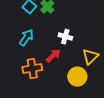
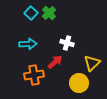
cyan arrow: (26, 38) -> (28, 44), turned 54

